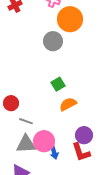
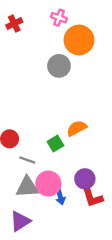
green square: (58, 84) -> (55, 144), moved
orange semicircle: (68, 104) -> (77, 128), moved
purple circle: (84, 135) -> (85, 179), moved

